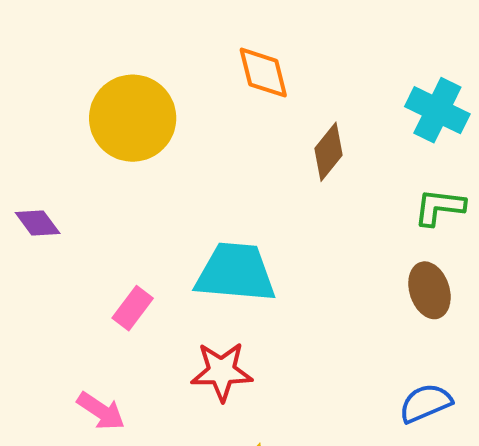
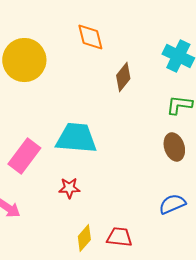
pink rectangle: (133, 308) -> (24, 156), size x1.6
red star: (222, 371) -> (69, 188), size x0.7

